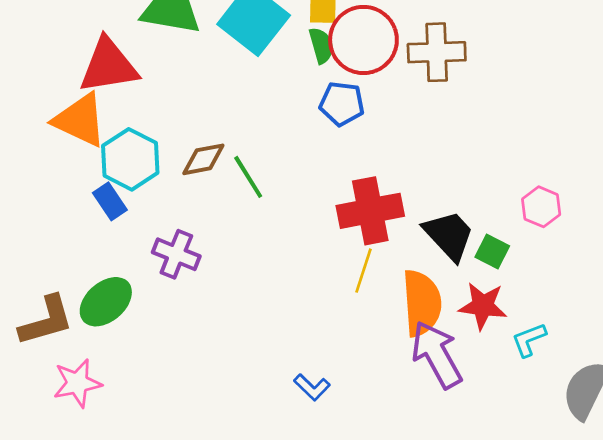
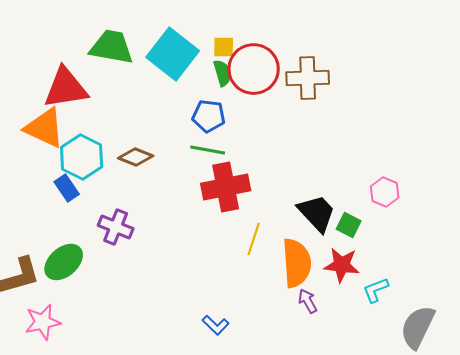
blue pentagon: (342, 104) -> (209, 116), moved
brown diamond: (203, 159) -> (136, 157), turned 32
green line: (248, 177) -> (208, 150), moved, turned -48
red cross: (370, 211) -> (226, 187), moved
purple arrow: (437, 355) -> (308, 301), size x0.5

